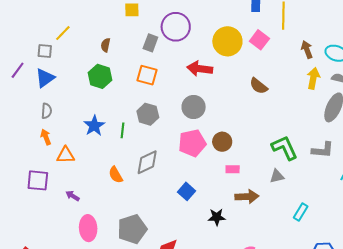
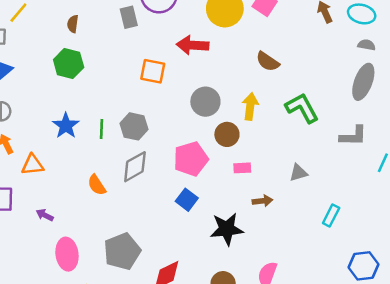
gray rectangle: (150, 43) -> (129, 17), turned -30
orange square: (147, 75) -> (153, 71), moved
yellow arrow: (313, 78) -> (250, 106), moved
gray circle: (194, 107) -> (205, 102), moved
gray hexagon: (148, 114) -> (134, 126), moved
pink pentagon: (192, 143) -> (191, 159), moved
green L-shape: (285, 148) -> (302, 108), moved
brown arrow: (247, 197) -> (263, 201), size x0.7
black star: (217, 217) -> (227, 229), size x1.5

